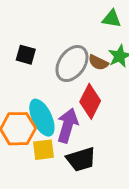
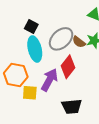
cyan ellipse: (42, 118) -> (35, 49), moved
black trapezoid: (81, 159) -> (72, 106), moved

